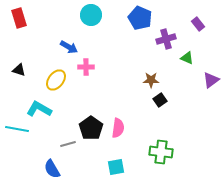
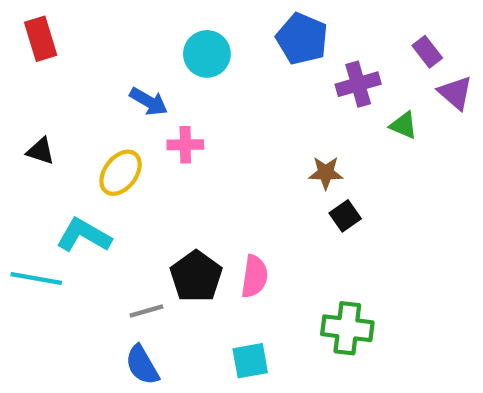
cyan circle: (91, 15) -> (207, 54), moved
purple triangle: (211, 80) -> (455, 93), moved, turned -42
blue semicircle: (52, 169) -> (142, 365), moved

